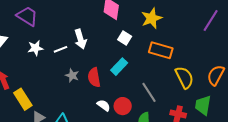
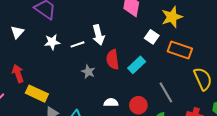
white square: (125, 38) -> (152, 37), moved
red semicircle: (94, 77) -> (113, 59), moved
yellow rectangle: (23, 99) -> (37, 94), turned -35
white semicircle: (104, 105) -> (111, 103), moved, turned -40

